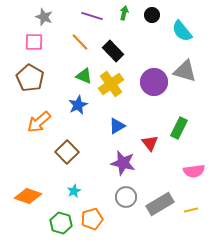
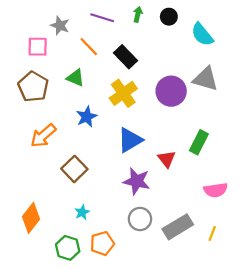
gray star: (44, 17) -> (60, 26), moved
green triangle: (84, 76) -> (75, 78), moved
blue triangle: (117, 126) -> (130, 140), size x1.4
orange diamond: (28, 196) -> (31, 218), turned -72
yellow line: (191, 210) -> (212, 233), turned -56

